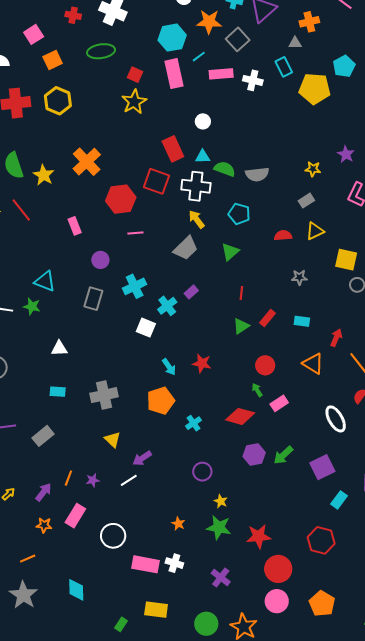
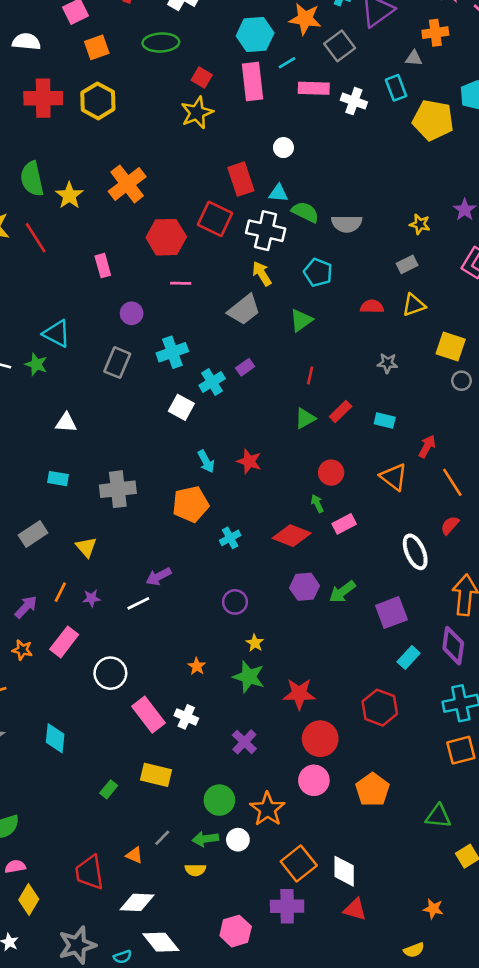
yellow triangle: (113, 440) -> (86, 547), moved
pink rectangle: (145, 564) -> (148, 715), turned 36

